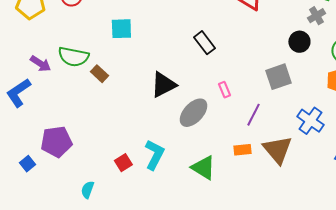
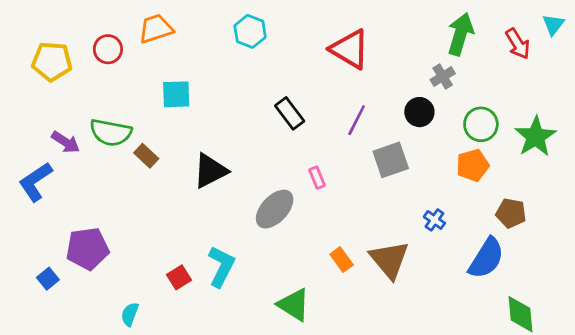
black triangle: (163, 85) -> (210, 171), moved
purple line: (253, 115) -> (357, 120), moved
blue cross: (310, 121) -> (434, 220), size x0.6
orange rectangle: (242, 150) -> (342, 260), turned 60
green triangle: (203, 168) -> (294, 305), moved

